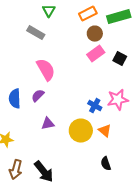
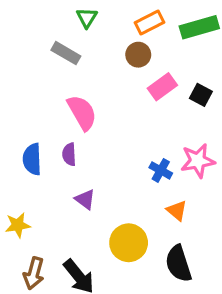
brown circle: (95, 34) -> (138, 55), moved
purple semicircle: (38, 96) -> (69, 154), turned -48
purple triangle: (48, 124) -> (85, 199), turned 48
yellow circle: (81, 131) -> (129, 243), moved
black semicircle: (106, 164) -> (178, 264), size x1.6

